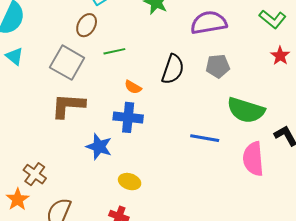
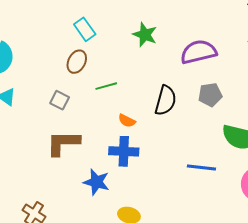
gray square: (67, 63) -> (60, 100), size x0.6

